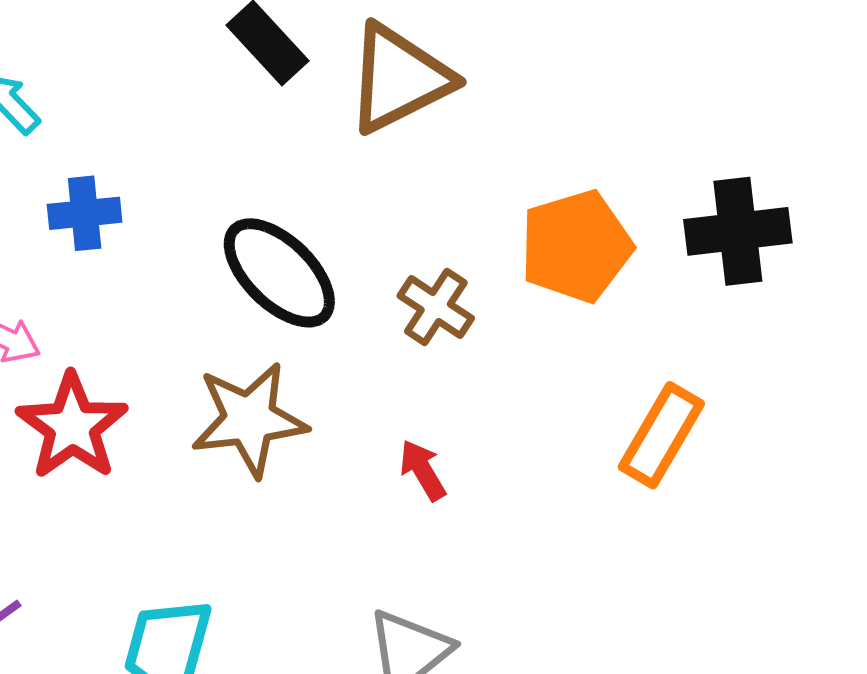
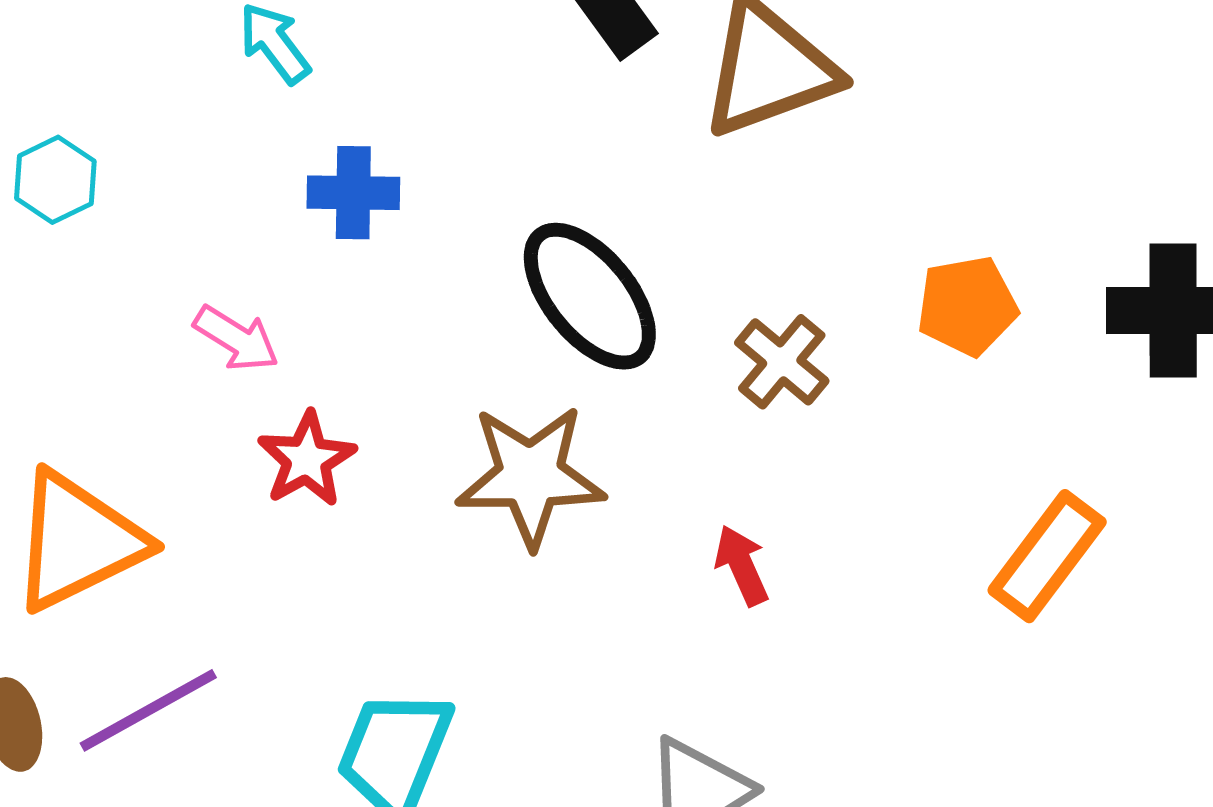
orange pentagon: (576, 246) -> (967, 306), size x0.7
red star: (72, 426) -> (307, 459), size x0.7

